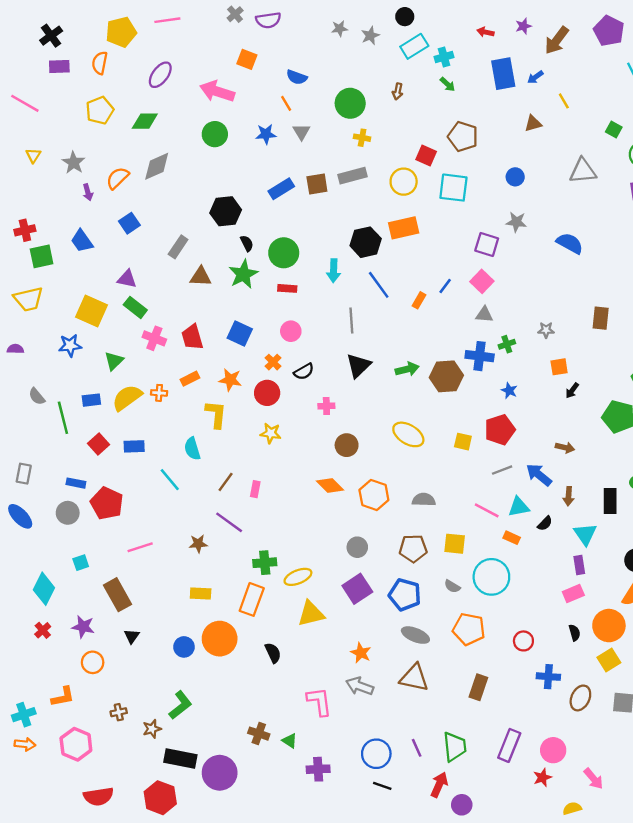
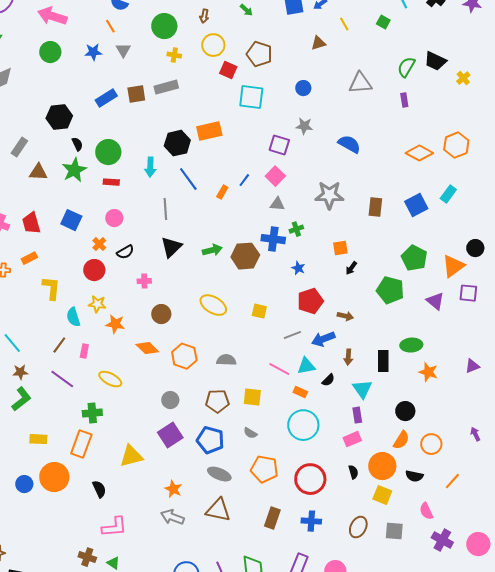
green square: (614, 129) -> (383, 22), moved
yellow circle: (404, 182) -> (213, 45), moved
gray star: (546, 330) -> (329, 195), moved, size x2.0
orange star: (230, 380) -> (115, 324), moved
red pentagon: (500, 430) -> (310, 301), moved
cyan semicircle: (192, 449) -> (73, 317), moved
blue arrow: (539, 475) -> (323, 339), turned -60
brown star: (198, 544) -> (20, 372), moved
yellow ellipse: (298, 577) -> (110, 379), moved, turned 50
cyan circle: (491, 577) -> (303, 425), moved
red circle: (523, 641) -> (310, 479), size x1.8
yellow square: (609, 660) -> (382, 495), turned -36
blue cross: (548, 677) -> (311, 521), moved
pink L-shape: (319, 702) -> (114, 527), moved, turned 92
green L-shape: (180, 705) -> (21, 399), moved

